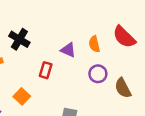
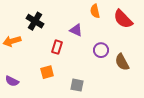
orange semicircle: (94, 44) -> (95, 11), moved
orange square: (22, 96) -> (47, 72), moved, turned 32

